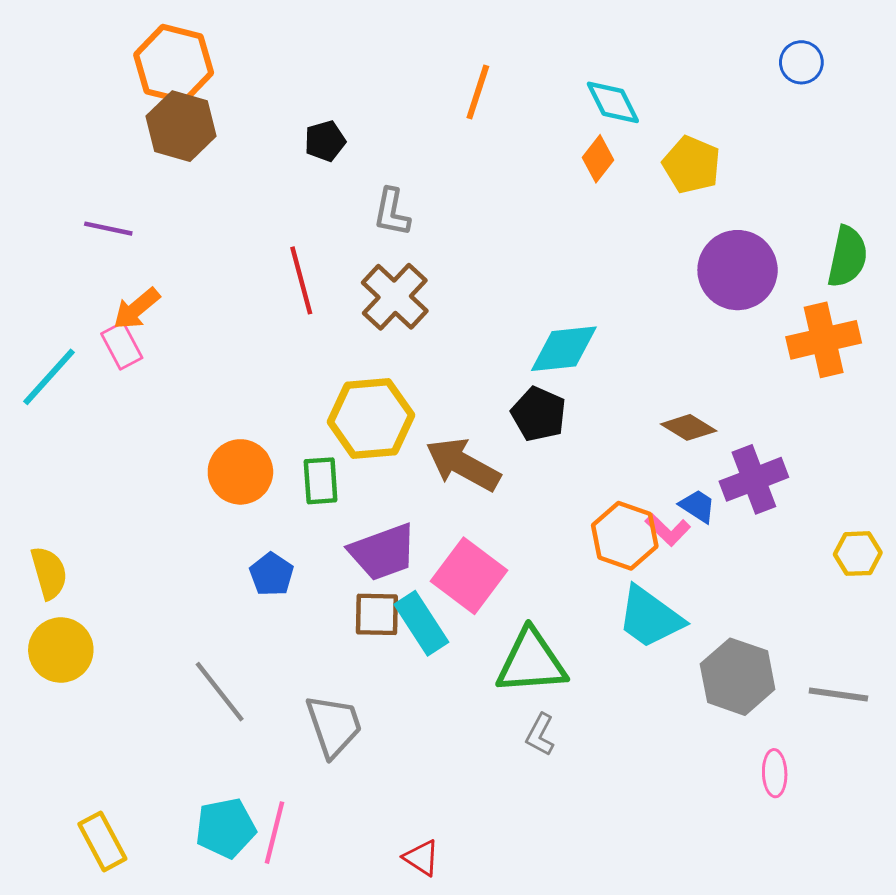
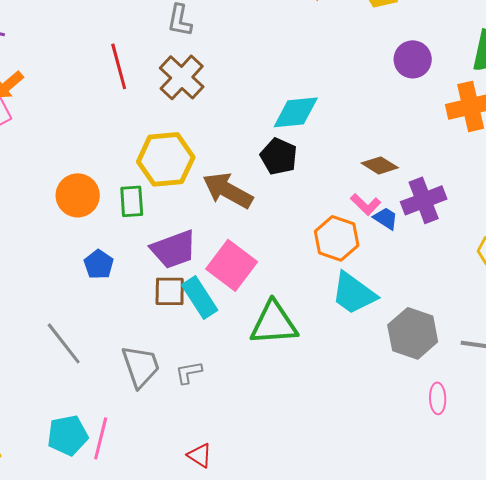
purple circle: (738, 270) -> (413, 59), size x0.7
pink L-shape: (668, 530) -> (366, 204), moved
gray L-shape: (540, 735) -> (189, 372), moved, turned 52

